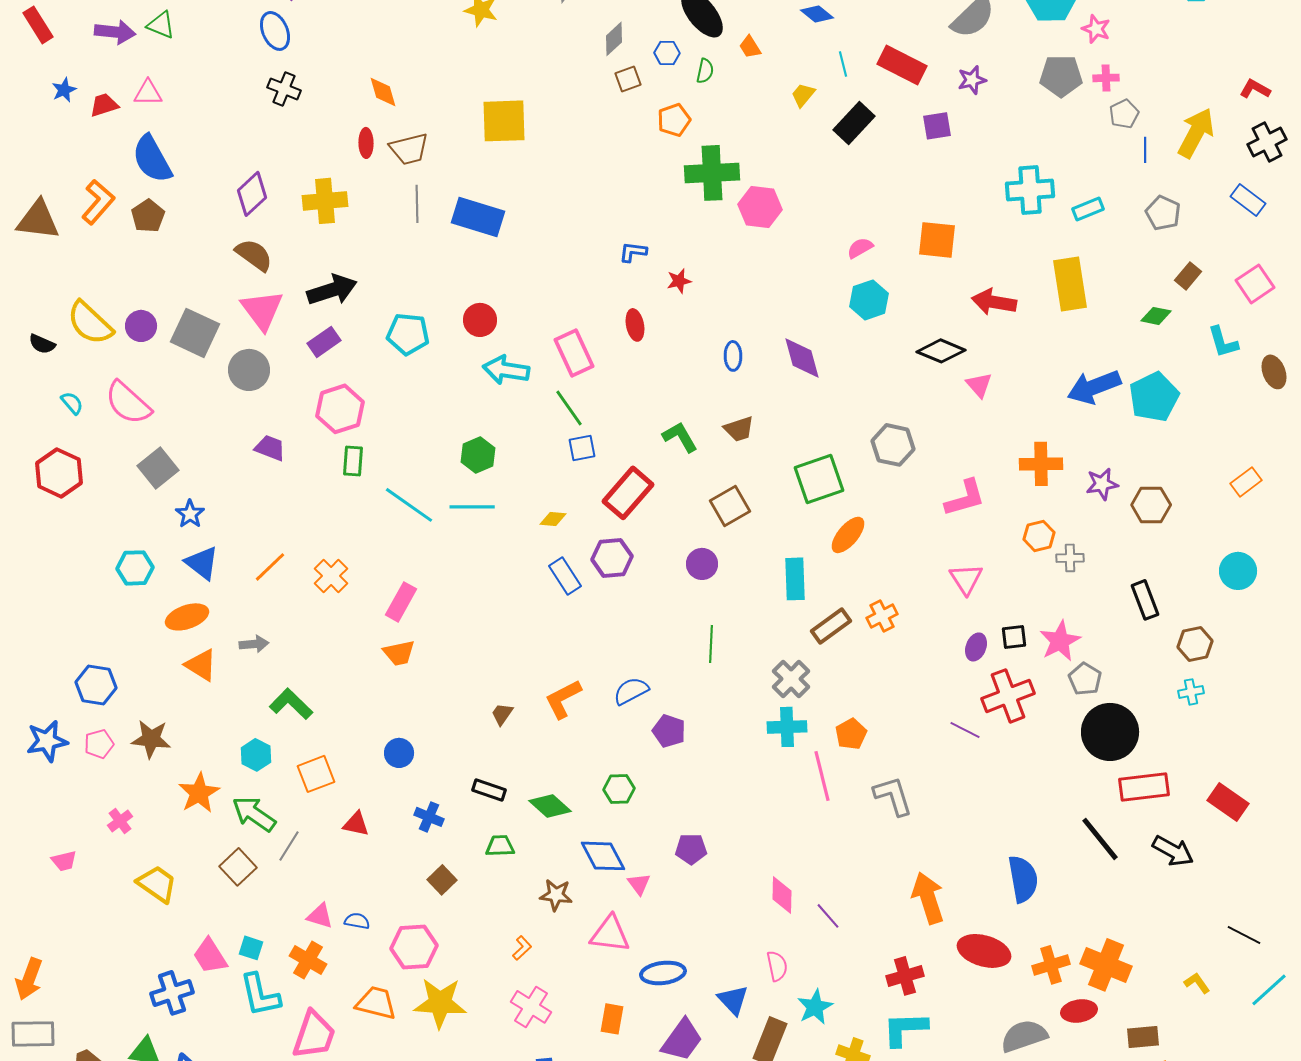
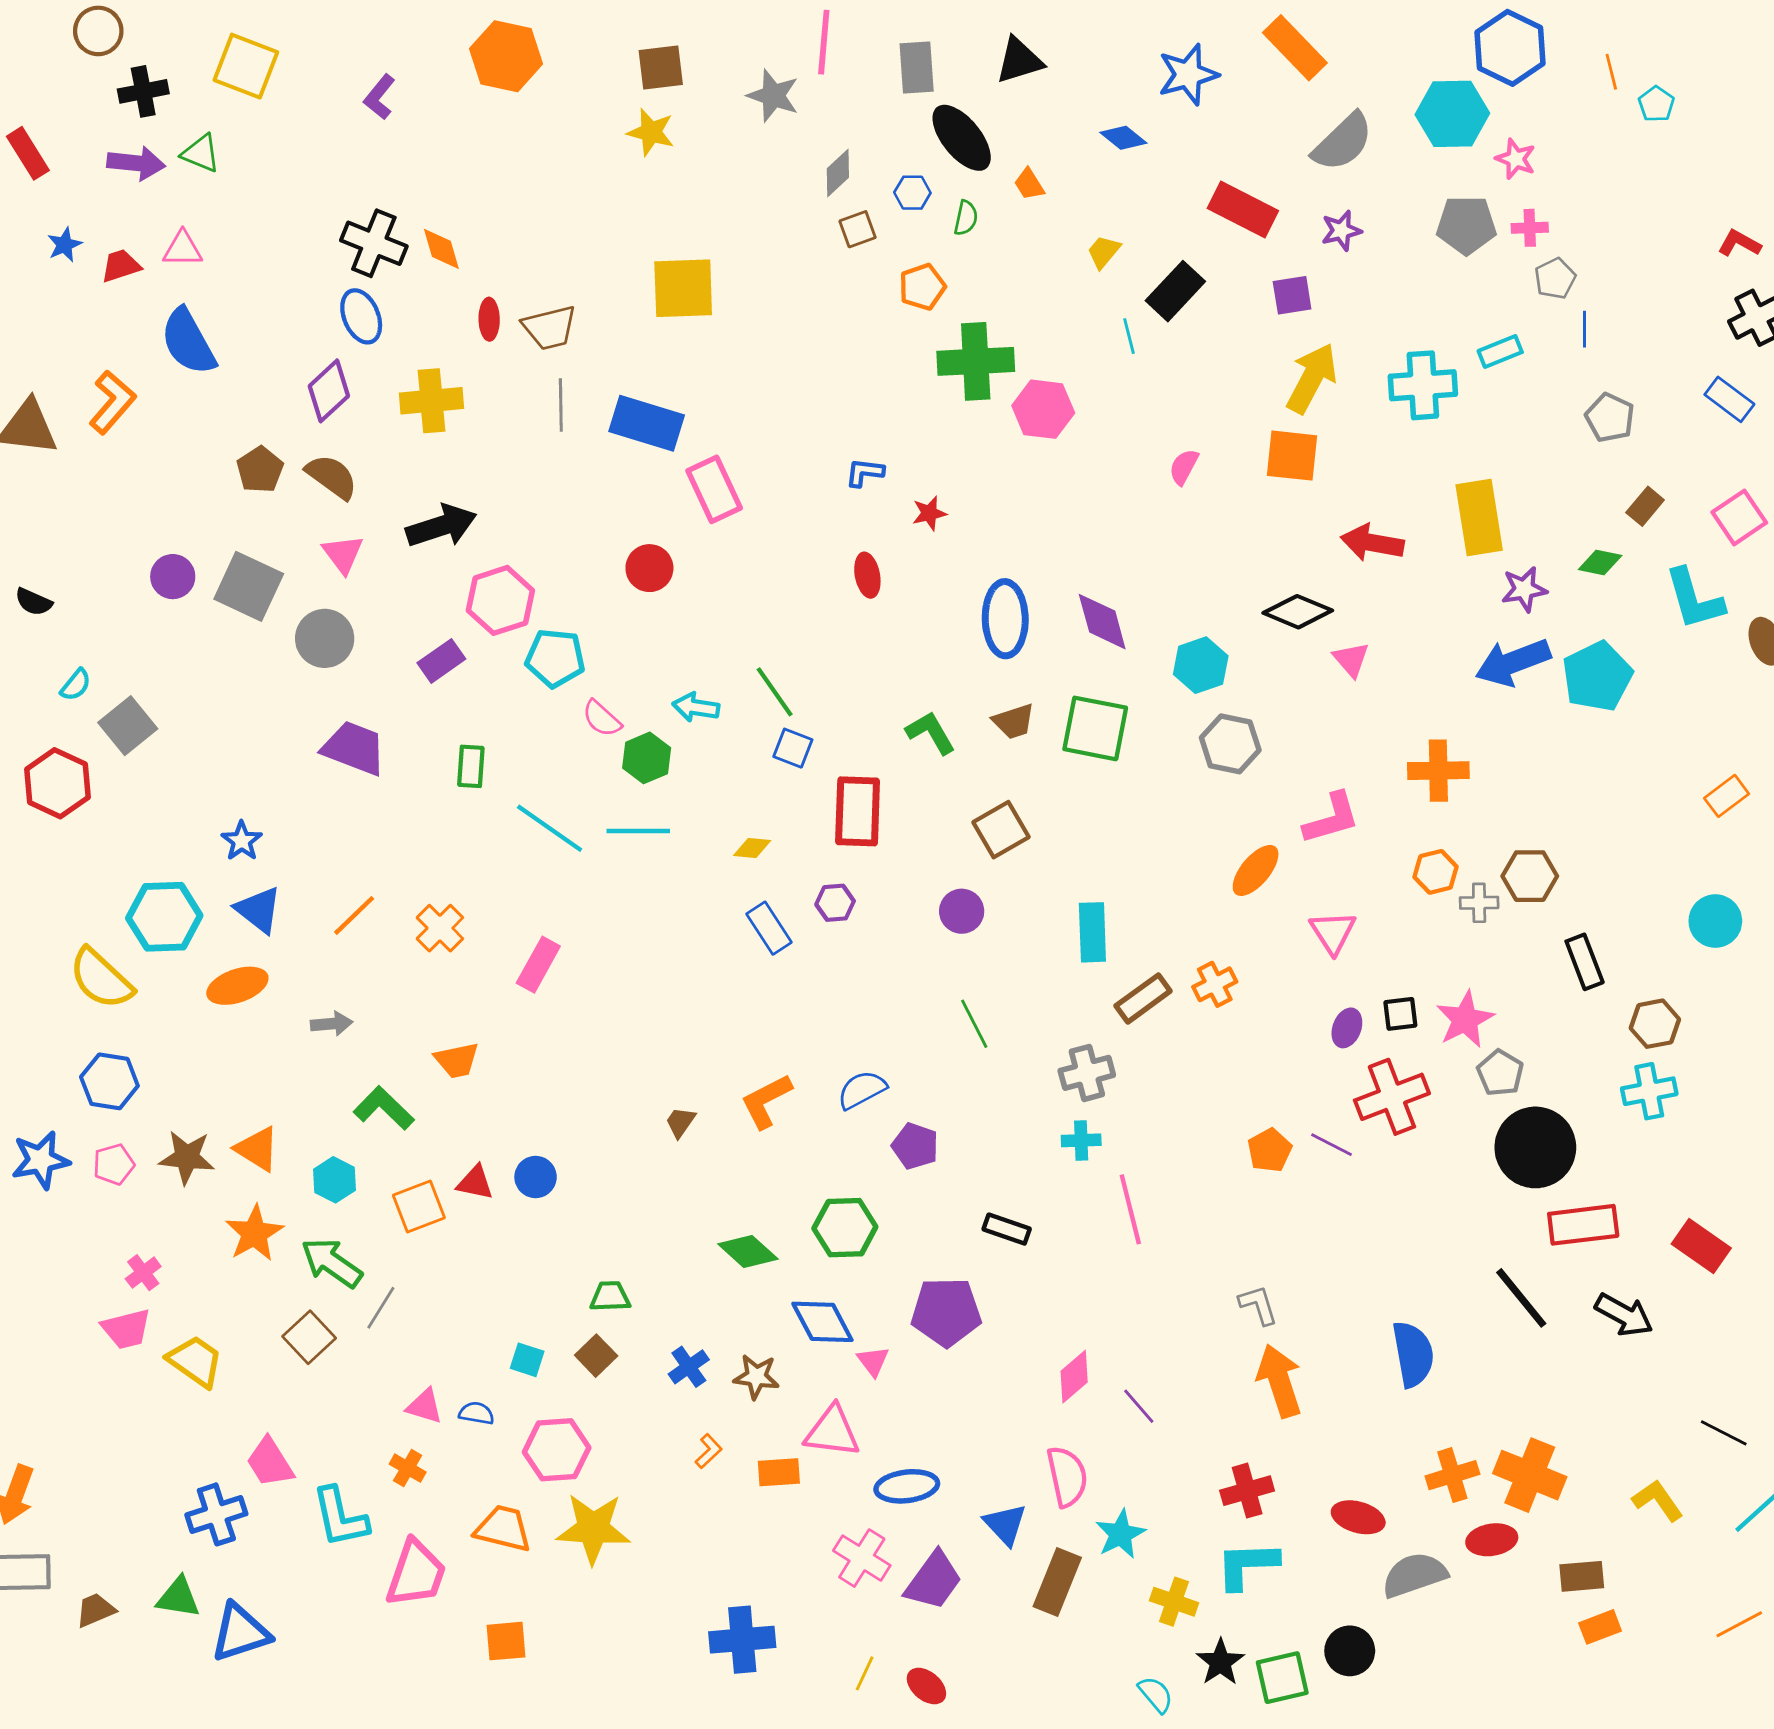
blue ellipse: (275, 31) -> (361, 316), moved
cyan line: (843, 64) -> (1129, 336), moved
black cross: (284, 89) -> (374, 243), size x1.4
orange diamond: (383, 92) -> (441, 249), moved
yellow arrow: (1196, 133) -> (1312, 378), moved
cyan rectangle: (1088, 209) -> (1500, 352), moved
brown pentagon: (148, 216) -> (260, 470), moved
pink semicircle: (860, 248) -> (1184, 467), turned -32
cyan hexagon: (869, 300) -> (1201, 665), moved
pink triangle: (262, 310) -> (343, 554), size x0.7
yellow semicircle: (90, 323) -> (101, 979), moved
cyan pentagon: (408, 334) -> (555, 658), moved
purple rectangle: (324, 342) -> (441, 661), moved
cyan L-shape: (1223, 342) -> (1694, 599), size x1.4
pink rectangle: (574, 353) -> (714, 489), moved
blue ellipse: (733, 356) -> (1005, 619), size x1.8
cyan arrow: (506, 370) -> (696, 707), moved, size x0.7
cyan semicircle: (72, 403) -> (76, 685), turned 80
pink semicircle: (128, 403) -> (602, 719), moved, size x0.6
pink hexagon: (340, 409) -> (500, 600), moved
purple trapezoid: (270, 448) -> (354, 748), size x1.5
blue square: (582, 448) -> (793, 748), turned 32
gray square: (158, 468) -> (128, 726), moved
green square: (819, 479) -> (1095, 728), moved, turned 30
purple star: (1102, 484) -> (1524, 589), moved
red rectangle: (628, 493) -> (858, 811), turned -39
brown hexagon: (1151, 505) -> (1530, 876), moved
orange ellipse: (848, 535) -> (1256, 870), moved
purple hexagon: (612, 558) -> (835, 903), size x0.7
cyan hexagon: (135, 568) -> (164, 917), size x1.4
green line: (711, 644) -> (974, 1024), turned -30
orange trapezoid: (399, 653) -> (457, 1060), moved
orange triangle: (201, 665) -> (257, 1149), moved
gray cross: (791, 679) -> (1087, 1073), turned 30
cyan cross: (1191, 692) -> (1649, 1091), size x1.5
cyan cross: (787, 727) -> (1081, 1140), size x0.7
orange pentagon: (851, 734) -> (1270, 1150), moved
green hexagon: (619, 789) -> (845, 1228), size x1.4
black rectangle: (489, 790) -> (1007, 1229), moved
gray L-shape: (893, 796) -> (1258, 1305), moved, size x0.7
blue cross: (429, 817) -> (689, 1367), moved, turned 32
red triangle: (356, 824) -> (475, 1183), moved
green trapezoid: (500, 846) -> (610, 1297), moved
purple pentagon: (691, 849) -> (946, 1312), size x1.6
pink trapezoid: (64, 861) -> (126, 1329), moved, size x1.4
pink diamond: (782, 895) -> (1074, 1377), turned 48
cyan square: (251, 948) -> (527, 1360), moved
red ellipse: (984, 951) -> (1358, 1517), moved, size x0.7
orange cross: (308, 960) -> (408, 1468), size x0.7
pink semicircle: (777, 966) -> (1067, 1477), size x1.4
yellow L-shape: (1197, 983) -> (1658, 1500), size x1.4
pink cross: (531, 1007) -> (862, 1558), moved
orange rectangle: (612, 1019) -> (779, 1472), moved, turned 76

